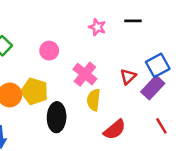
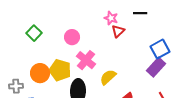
pink cross: (85, 74) -> (86, 60), moved
red triangle: (128, 76) -> (118, 31), moved
yellow semicircle: (94, 100) -> (108, 77), turned 42

